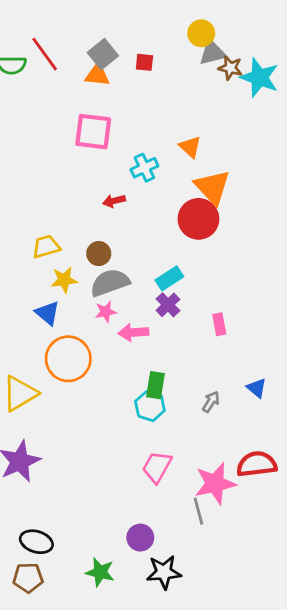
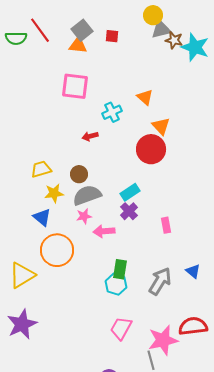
orange triangle: (212, 187) -> (161, 126), size x0.7
gray arrow: (211, 402) -> (160, 281), size x1.8

